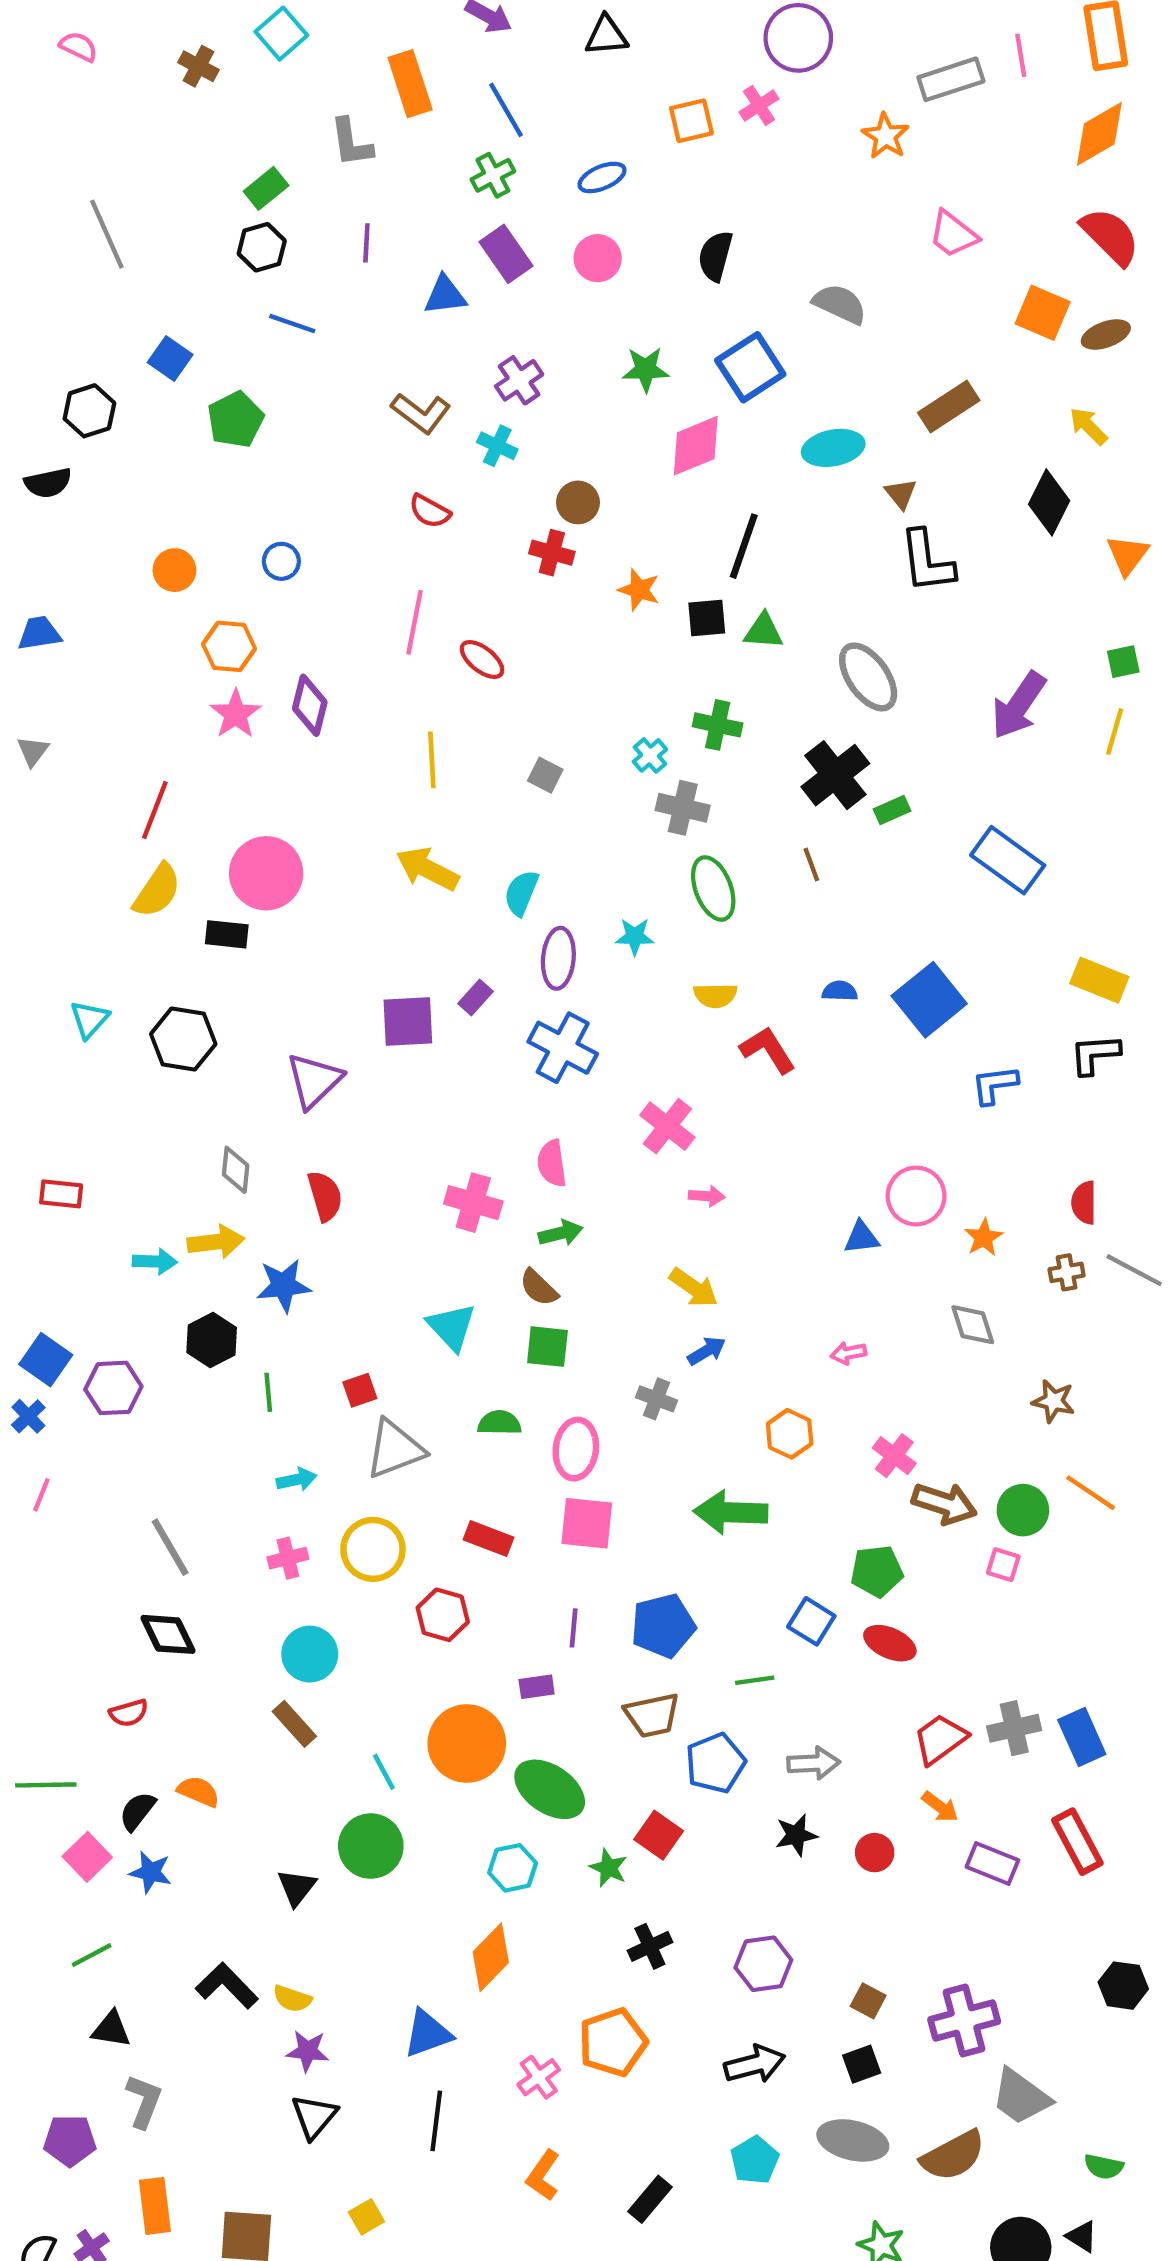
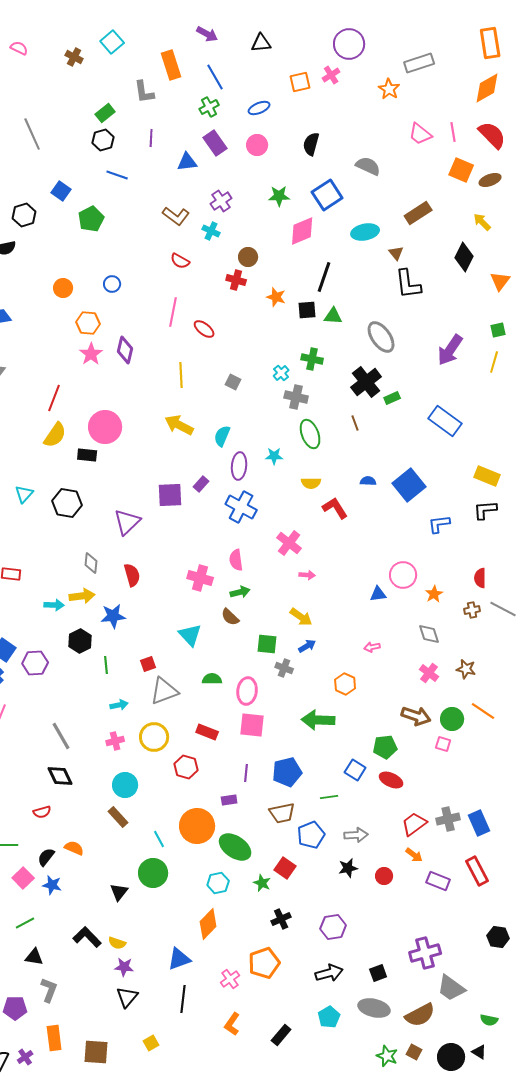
pink line: (1021, 55) -> (453, 132), moved
green square: (547, 1347) -> (267, 644), moved
pink cross: (894, 1456) -> (429, 673), moved
brown square: (868, 2001) -> (414, 1052), moved

